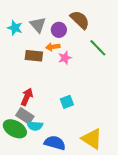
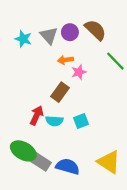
purple circle: (59, 30) -> (70, 32), moved
brown rectangle: (34, 56) -> (60, 92), moved, turned -60
gray rectangle: (25, 116) -> (41, 162), moved
cyan semicircle: (35, 126) -> (54, 121), moved

